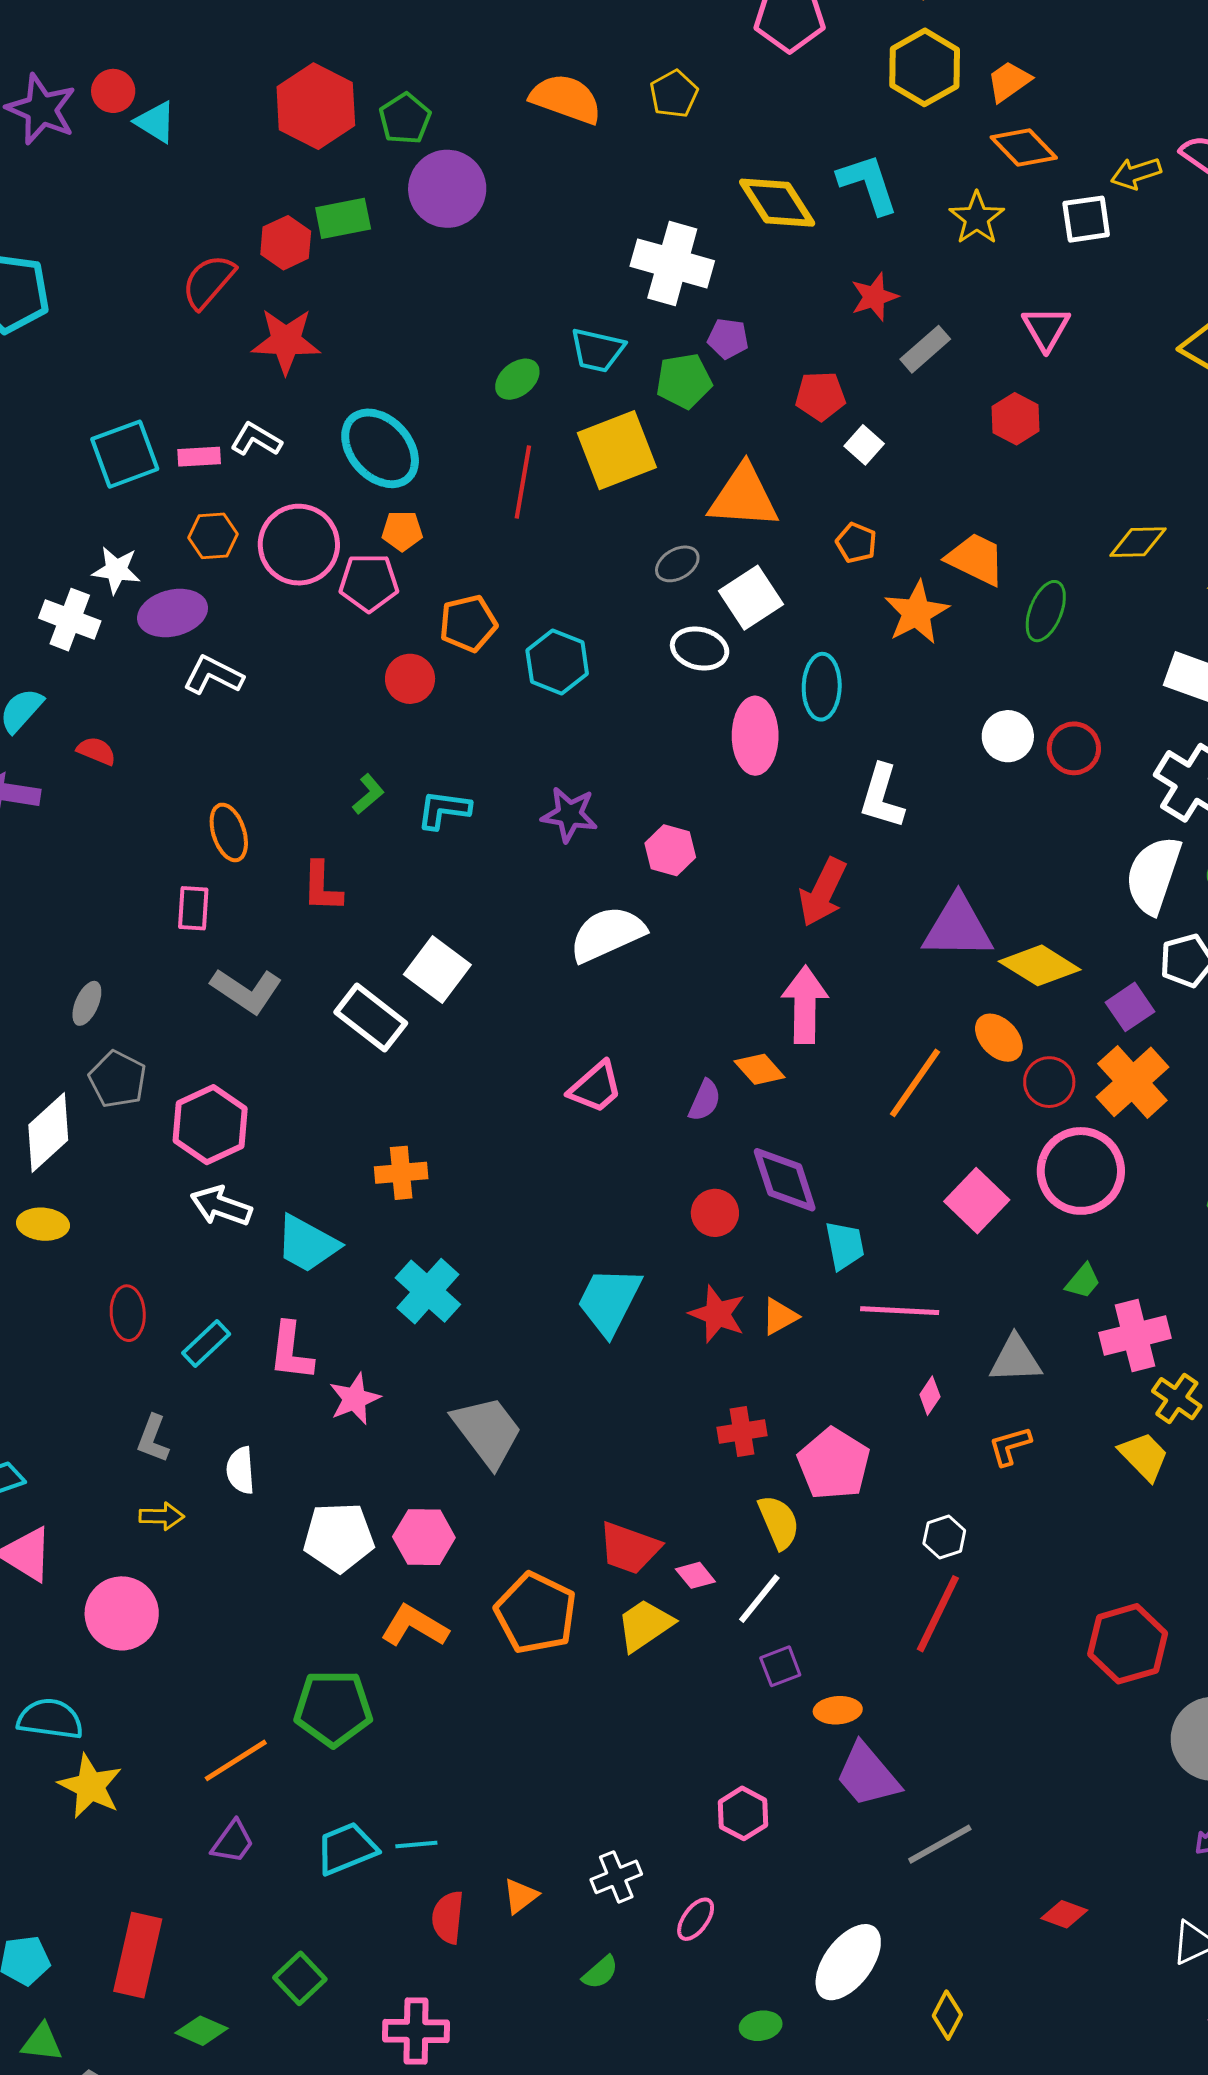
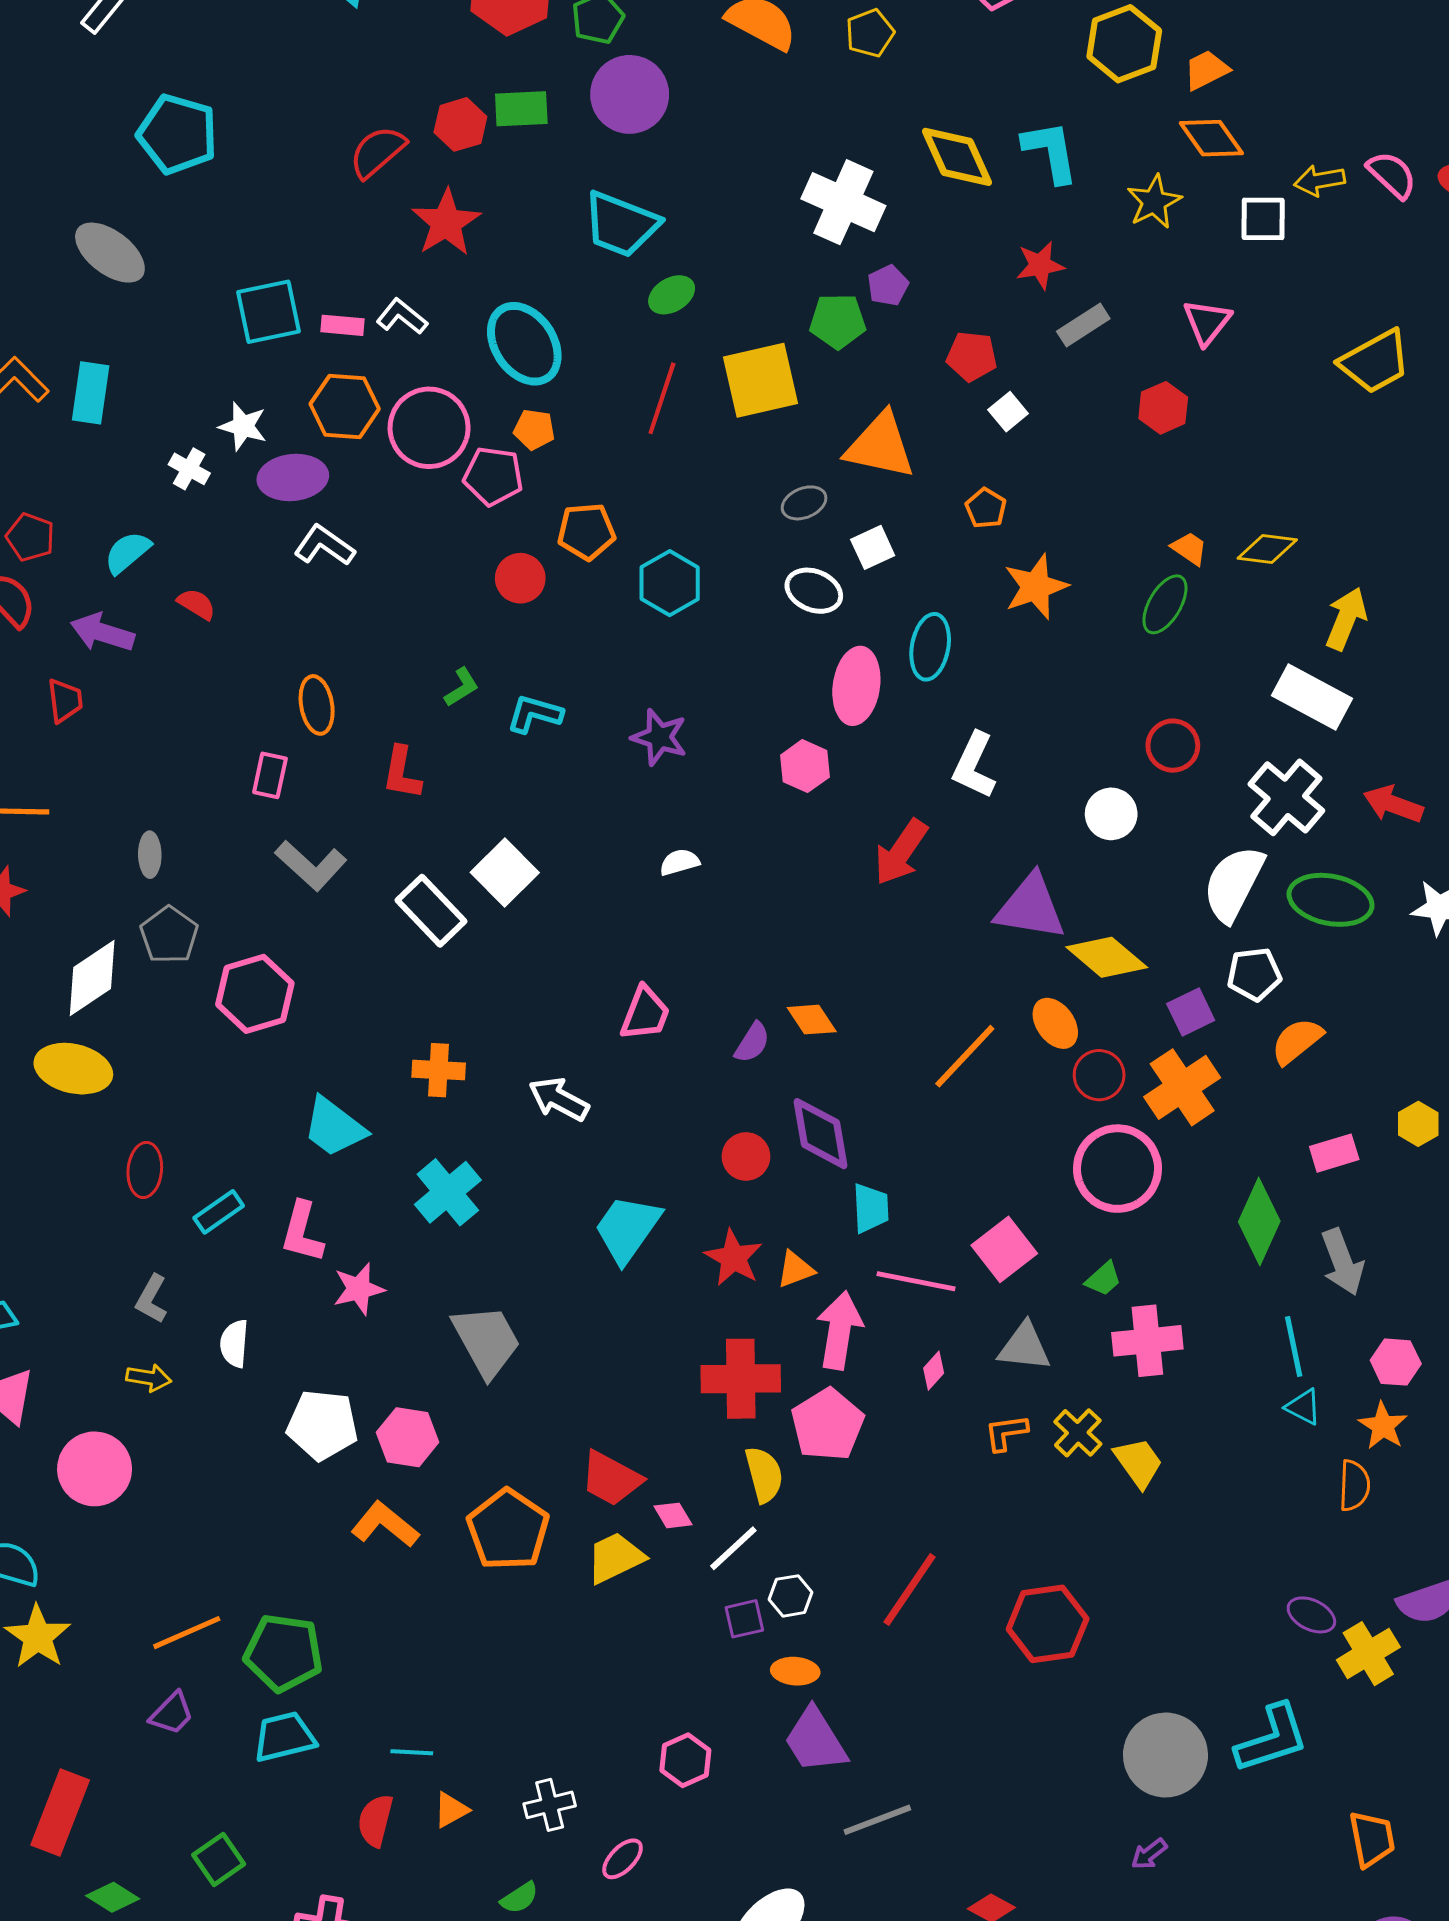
purple pentagon: (728, 339) -> (888, 285), turned 30
red star: (286, 341) -> (446, 223), turned 30
cyan trapezoid: (597, 350) -> (621, 224), moved, size x1.4
orange hexagon: (213, 536) -> (345, 406), size x1.4
orange trapezoid: (976, 559) -> (1189, 548), moved, size x0.6
white square: (751, 598) -> (873, 547), size x0.7
white cross: (70, 620) -> (189, 469), size x0.7
white circle: (1008, 736) -> (1111, 814), moved
pink hexagon: (670, 850) -> (805, 766), moved
white semicircle: (607, 934) -> (680, 862), size x0.5
gray ellipse: (87, 1003) -> (150, 855), turned -33
pink arrow: (805, 1005) -> (839, 1330), moved
pink trapezoid: (595, 1087) -> (645, 1013), turned -36
pink square: (977, 1201) -> (1004, 1249), moved
white arrow: (221, 1206) -> (559, 1099), moved
yellow ellipse: (43, 1224) -> (73, 1069), size x1.5
yellow cross: (1177, 1399) -> (1078, 1433), moved
red cross: (742, 1431) -> (741, 1379), size x1.6
white hexagon: (944, 1537) -> (791, 1596), moved
red hexagon: (1128, 1644) -> (1048, 1624), moved
green pentagon: (333, 1708) -> (283, 1653), moved
cyan line: (416, 1844) -> (412, 1752), moved

